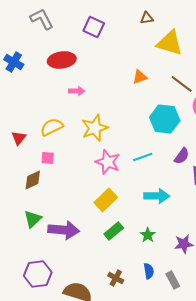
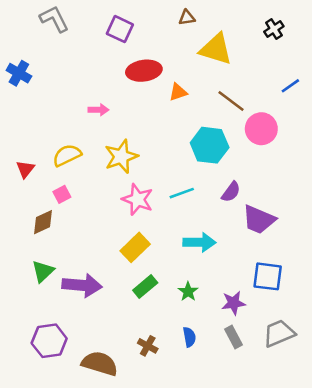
red ellipse: (62, 60) -> (144, 71), moved
pink square: (48, 158) -> (62, 194), turned -32
gray rectangle: (173, 280) -> (234, 337), moved

